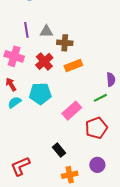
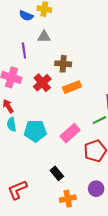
gray triangle: (46, 31) -> (44, 37), moved
cyan pentagon: (40, 94) -> (35, 131), moved
cyan semicircle: (14, 102) -> (12, 124), turned -64

